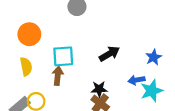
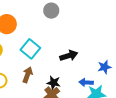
cyan square: (63, 56) -> (30, 49), turned 30
brown arrow: (58, 76) -> (27, 75), moved

